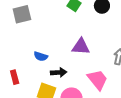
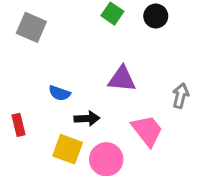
gray square: (22, 14) -> (31, 27), turned 36

